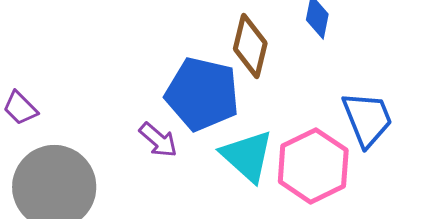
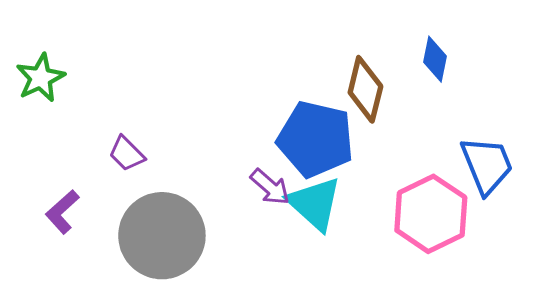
cyan triangle: (247, 156) -> (315, 203), moved

